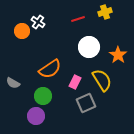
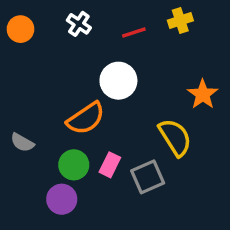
white cross: (38, 22) -> (79, 24), moved
orange circle: (22, 31) -> (20, 29), moved
white circle: (89, 47) -> (118, 81), moved
pink rectangle: (75, 82) -> (110, 165), moved

